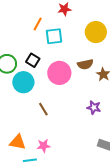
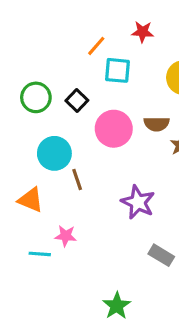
cyan circle: (23, 82) -> (54, 153), moved
purple star: (94, 108) -> (138, 202), moved, size x1.5
orange triangle: (18, 142) -> (31, 200), moved

